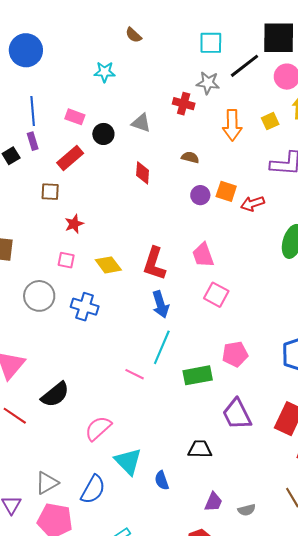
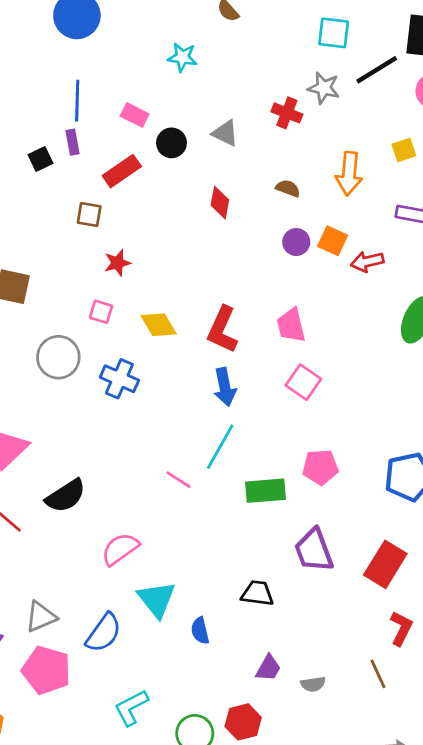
orange arrow: (232, 125) -> (349, 174), moved

